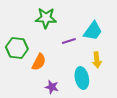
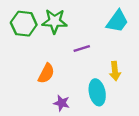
cyan trapezoid: (93, 31) -> (117, 21), moved
green hexagon: (17, 48) -> (24, 24), moved

